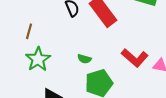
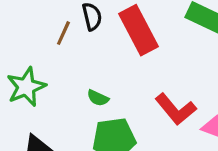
brown line: (29, 31) -> (63, 33), moved

